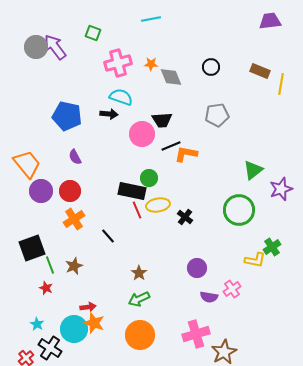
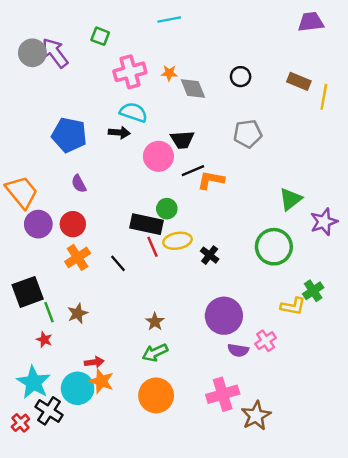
black line: (108, 236) -> (118, 263), moved
purple circle: (197, 268) -> (224, 316), size x1.6
cyan star: (37, 324) -> (34, 382), size x2.0

